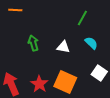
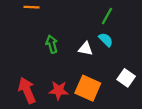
cyan semicircle: (91, 43) -> (106, 40), moved
red star: (39, 84) -> (59, 90), turned -30

